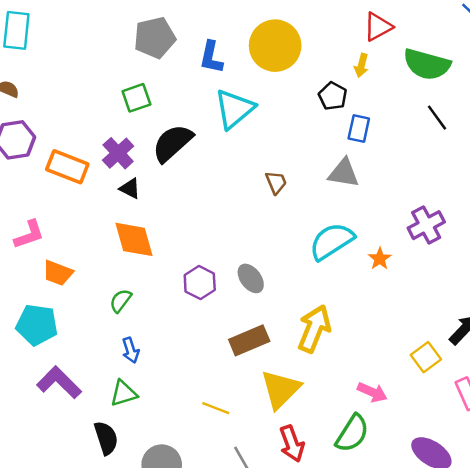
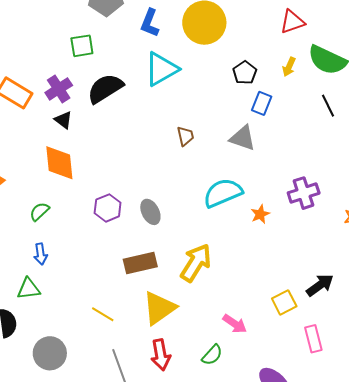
yellow arrow: (361, 65) -> (289, 67), moved
green semicircle: (352, 433) -> (212, 355), size x0.7

